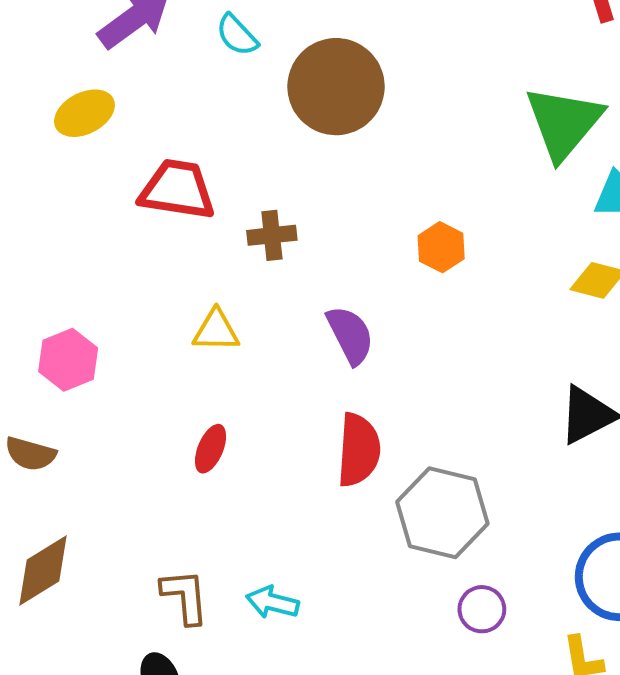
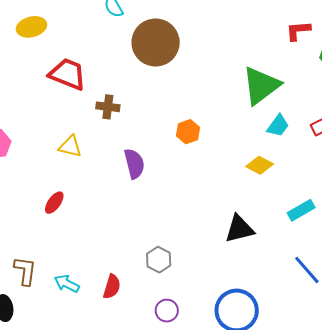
red semicircle: (359, 450) -> (112, 287), moved, size x0.7
gray hexagon: (442, 513) -> (159, 260), size x0.6

